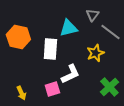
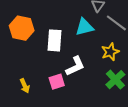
cyan triangle: (68, 28) -> (84, 27), moved
yellow star: (95, 53) -> (110, 52), moved

